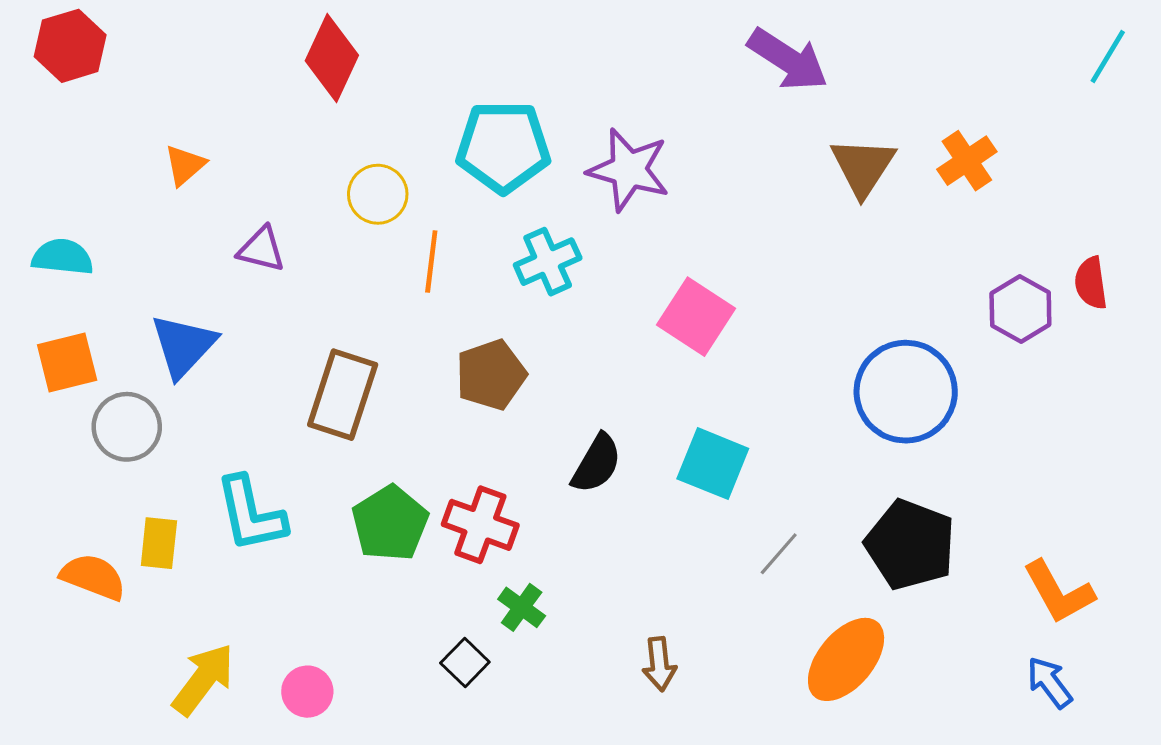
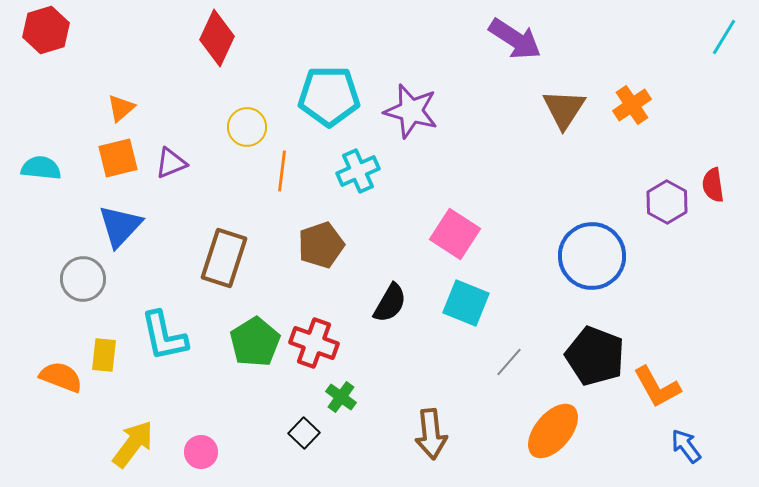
purple triangle: (261, 249) -> (171, 163), turned -36
pink square: (696, 317) -> (455, 234), moved
orange square: (67, 363) -> (118, 158), moved
orange L-shape: (1059, 592) -> (657, 387), moved
brown arrow: (659, 664) -> (431, 434), size x1.4

